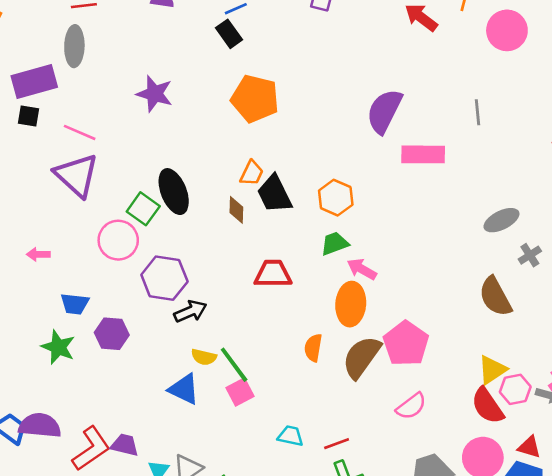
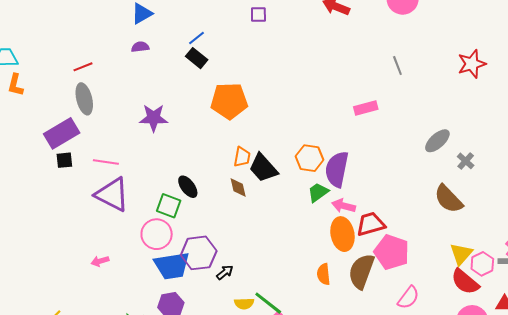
purple semicircle: (384, 111) -> (337, 169), moved
pink rectangle: (423, 154) -> (366, 108), size x0.7
black ellipse: (174, 192) -> (188, 187), size x0.7
red trapezoid: (273, 274) -> (371, 224), moved
blue trapezoid: (75, 304) -> (172, 266), moved, size x1.6
black arrow: (190, 311) -> (225, 272), size x0.7

